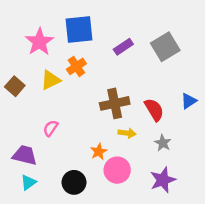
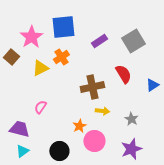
brown square: (15, 86) -> (11, 57), moved
red semicircle: (154, 110) -> (123, 74), moved

